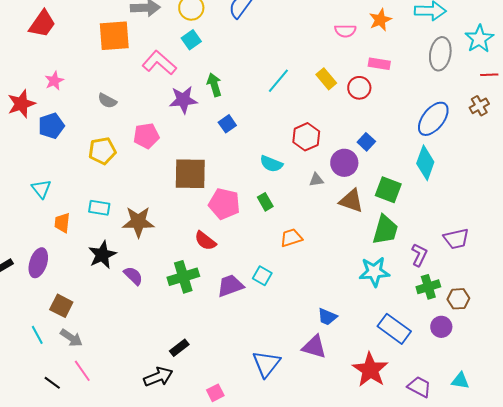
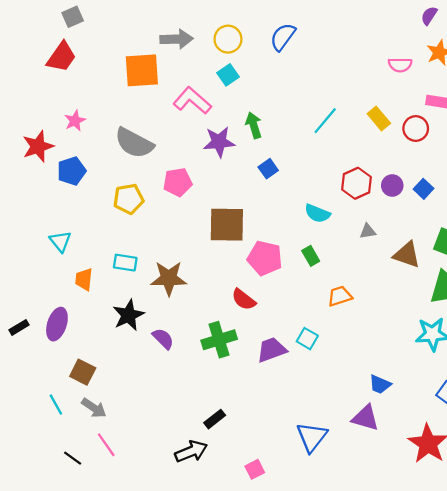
gray semicircle: (107, 101) -> (134, 143), size x1.8
purple circle: (344, 163) -> (392, 186), moved, size x0.7

